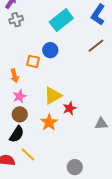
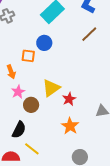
brown circle: (20, 114) -> (31, 105), moved
orange star: (49, 122) -> (70, 126), moved

